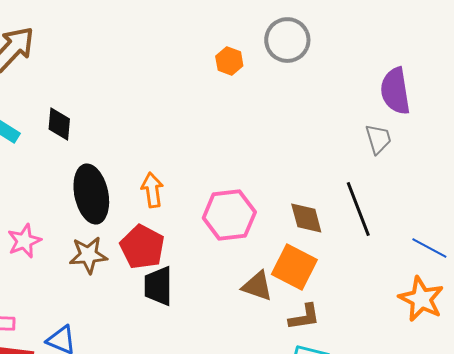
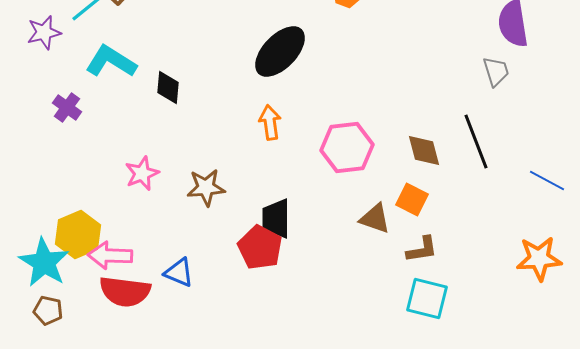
black diamond: (59, 124) -> (168, 87), moved
black ellipse: (91, 194) -> (280, 51), moved, turned 56
red pentagon: (142, 247) -> (260, 247), moved
orange square: (294, 267) -> (412, 199), size x0.7
orange star: (421, 299) -> (539, 258), moved, turned -30

